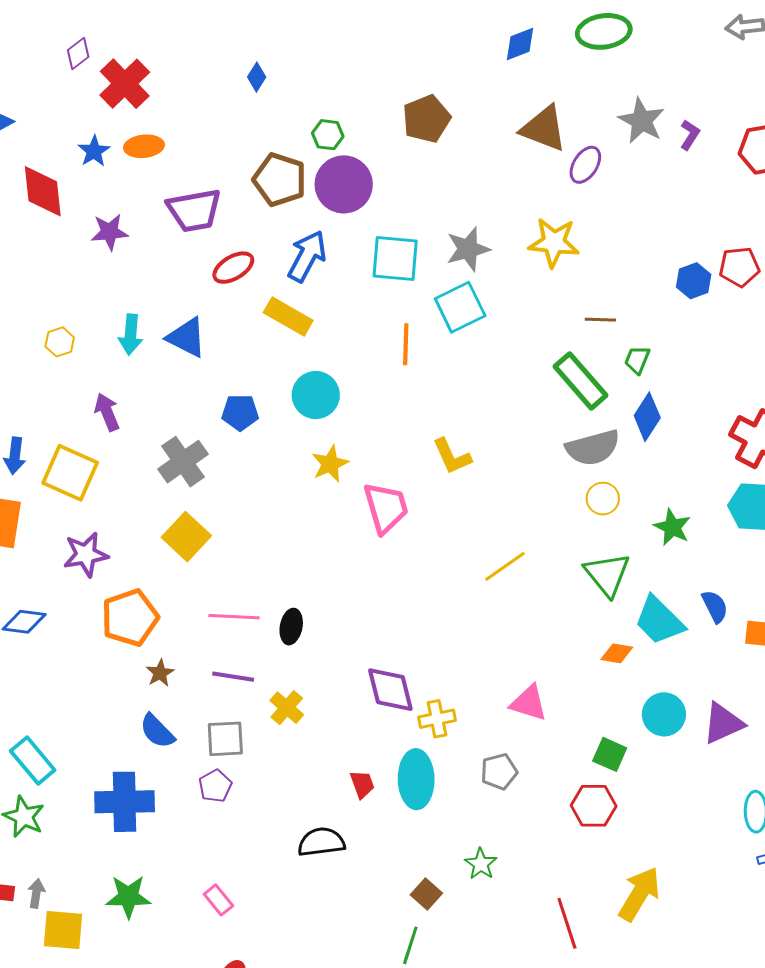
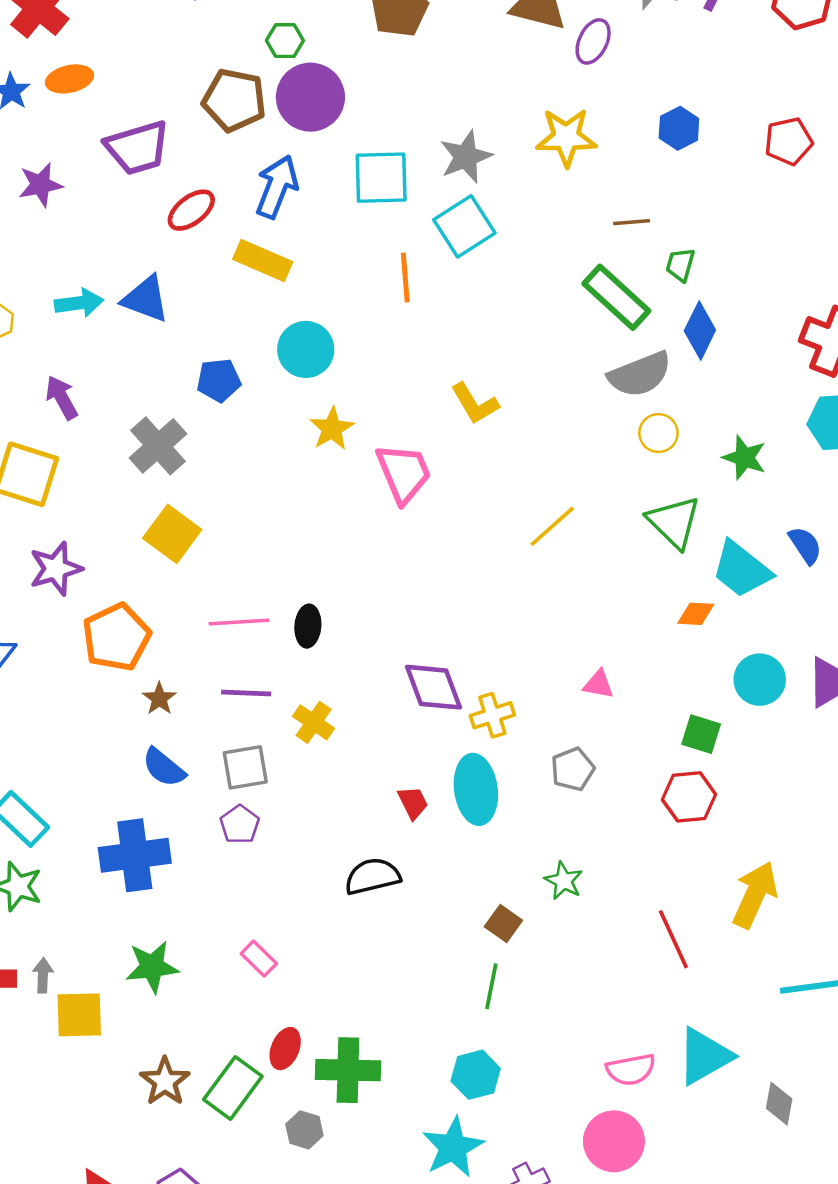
blue hexagon: (694, 281) -> (679, 128), moved
cyan arrow: (131, 335) -> (79, 303), turned -96
pink triangle: (529, 703) -> (599, 684), size x0.7

